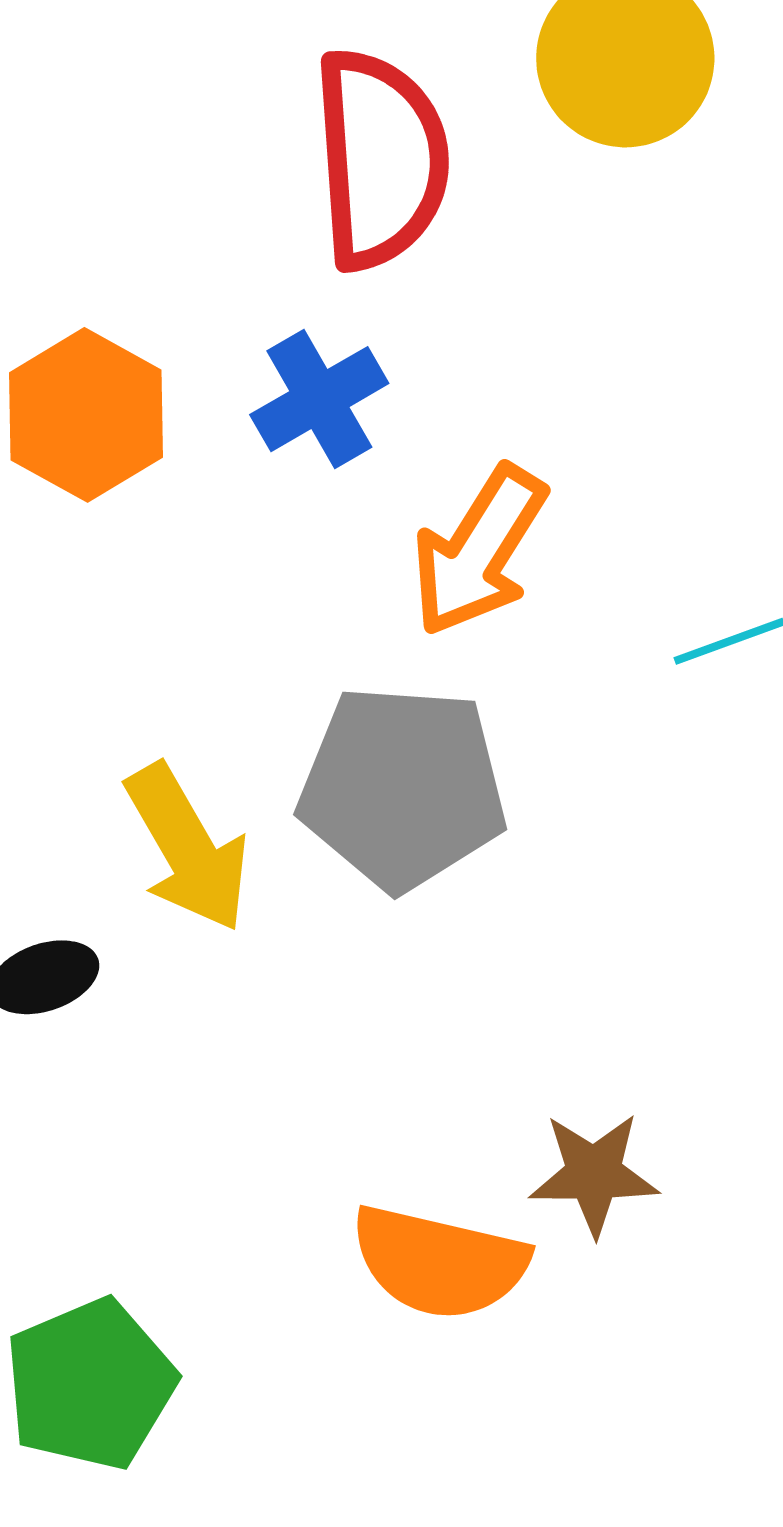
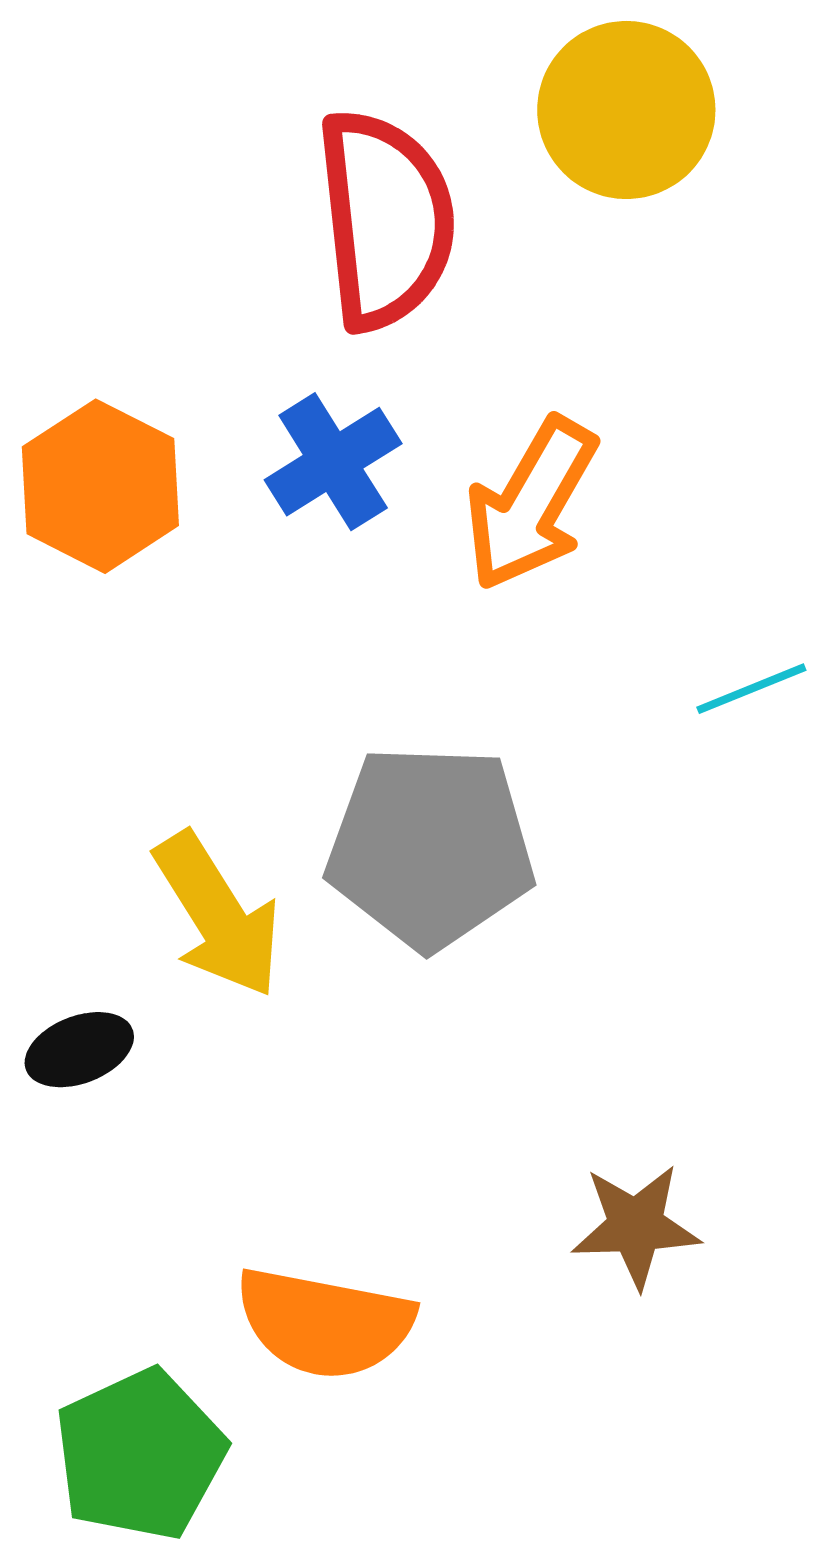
orange arrow: (479, 551) -> (531, 504), moved
orange semicircle: (439, 1262) -> (325, 1323), moved

